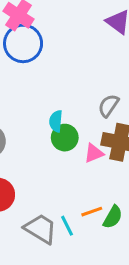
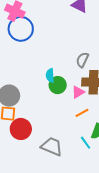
orange line: (92, 212) -> (82, 113), moved
cyan line: (67, 226) -> (86, 143), moved

